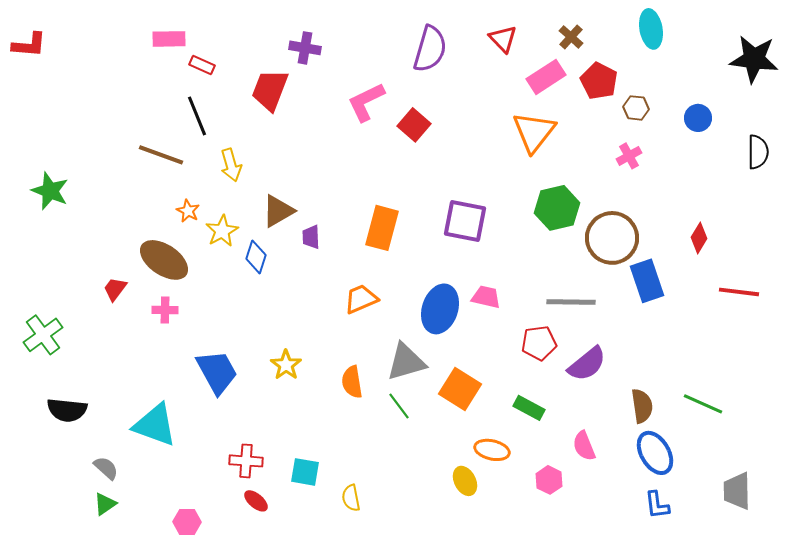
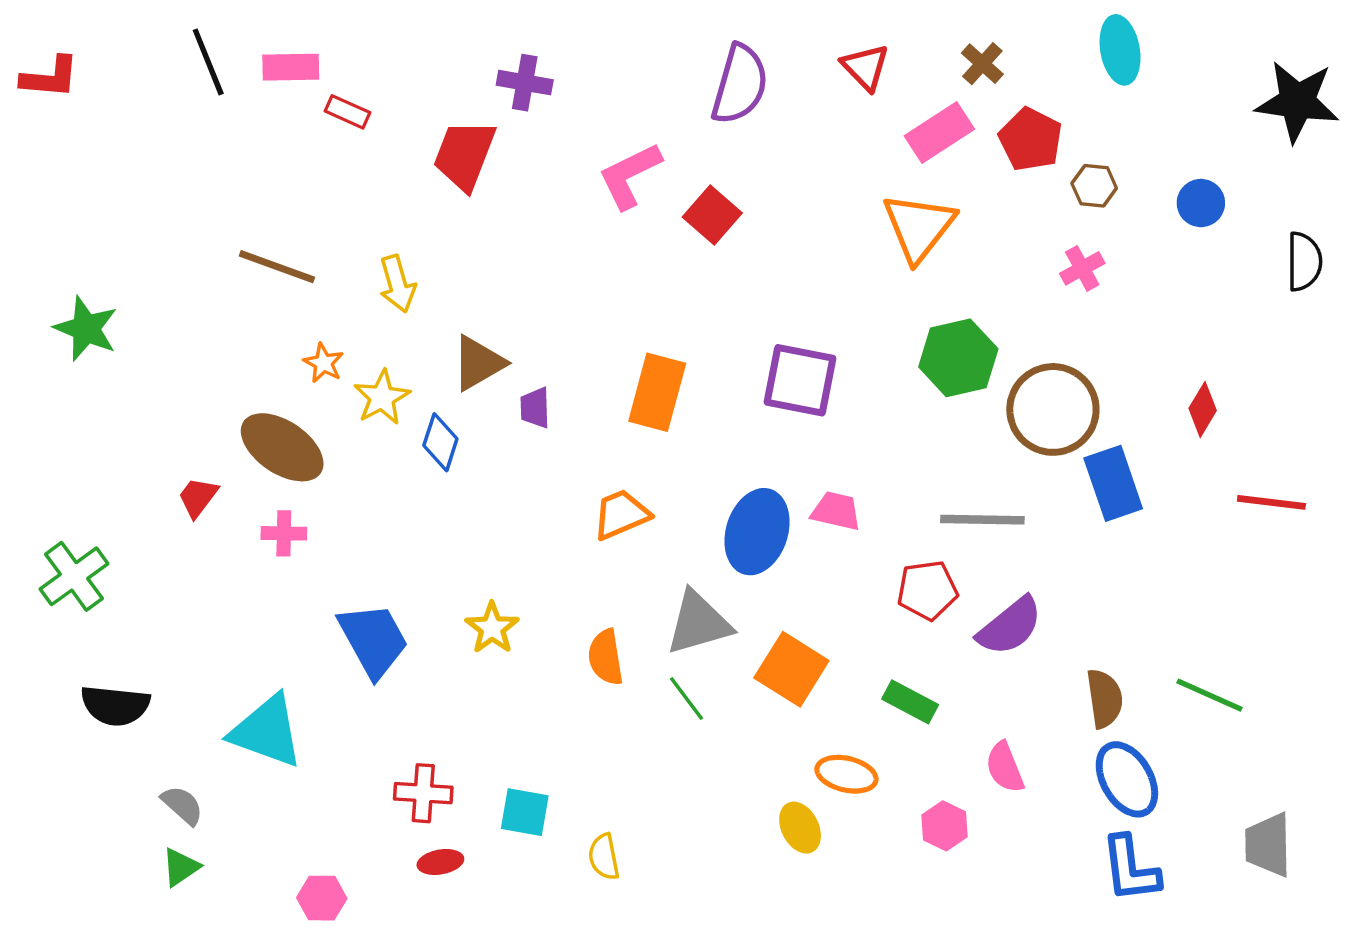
black line: (197, 116) -> (208, 62), moved
red ellipse: (256, 501) -> (440, 862), turned -50
blue L-shape: (657, 505) -> (1130, 869), size x1.4

